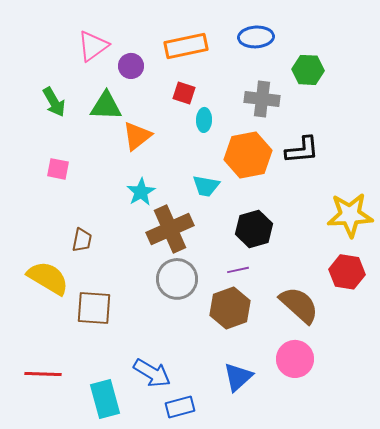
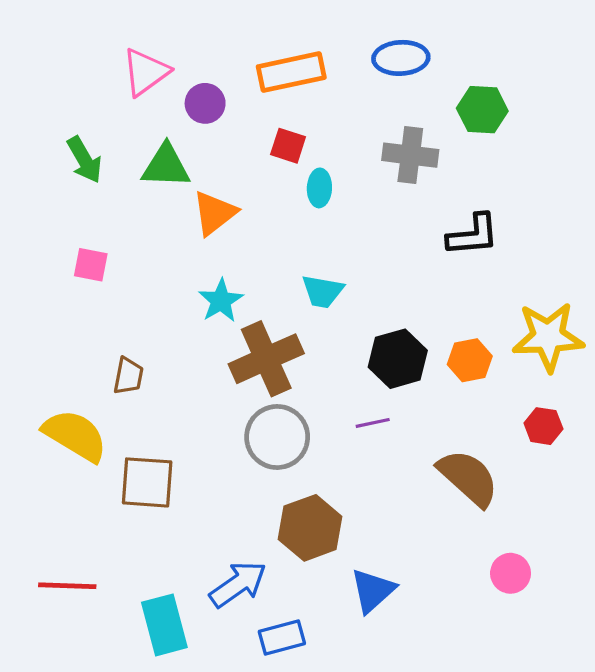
orange hexagon: (248, 155) -> (470, 360), moved, size x0.6
red hexagon: (347, 272) -> (543, 426), size x0.7
brown hexagon: (230, 308) -> (310, 528), moved
pink circle: (295, 359) -> (511, 573), moved, size x0.7
blue arrow: (152, 373) -> (238, 584), turned -66

